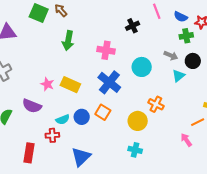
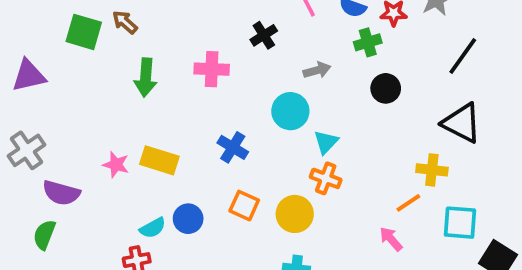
pink cross: (106, 50) -> (212, 69), moved
gray arrow: (171, 56) -> (317, 70), moved, turned -32
cyan triangle: (178, 76) -> (326, 142), moved
blue cross: (109, 82) -> (233, 147), size x0.7
purple semicircle: (32, 106) -> (61, 193), moved
orange square: (103, 112) -> (244, 206), moved

